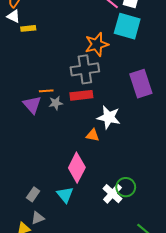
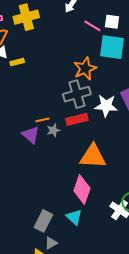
white star: (109, 117) -> (106, 106), moved
orange triangle: (93, 135) -> (93, 156), size x2.0
gray rectangle: (33, 194) -> (43, 221), size x1.5

